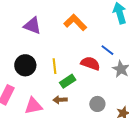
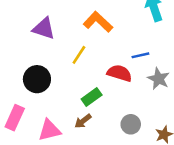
blue line: (107, 50) -> (140, 55), turned -48
yellow line: (54, 66) -> (79, 55), moved, turned 42
brown arrow: (60, 100) -> (83, 121), turned -32

